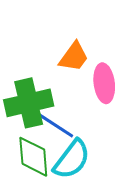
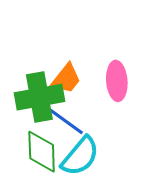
orange trapezoid: (74, 57) -> (66, 79), moved

